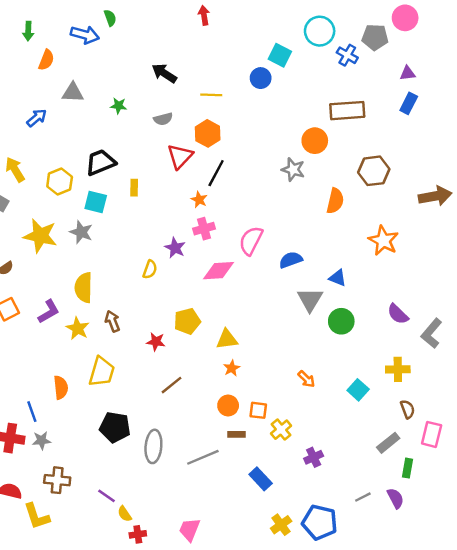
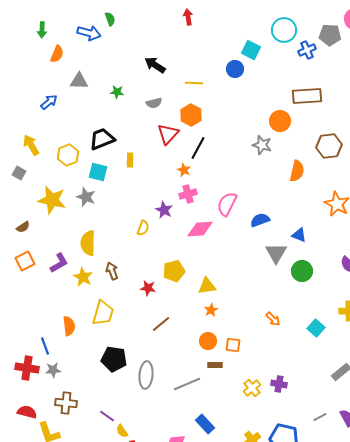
blue cross: (347, 55) -> (307, 50), turned 36
yellow cross: (281, 430) -> (252, 388), moved
purple cross: (314, 457) -> (279, 384), turned 35
blue rectangle: (261, 479) -> (205, 424), moved

